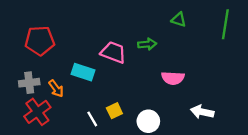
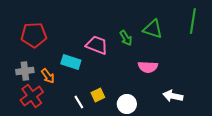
green triangle: (179, 20) -> (153, 29), moved, size x1.5
green arrow: (147, 44) -> (126, 38), turned 63

